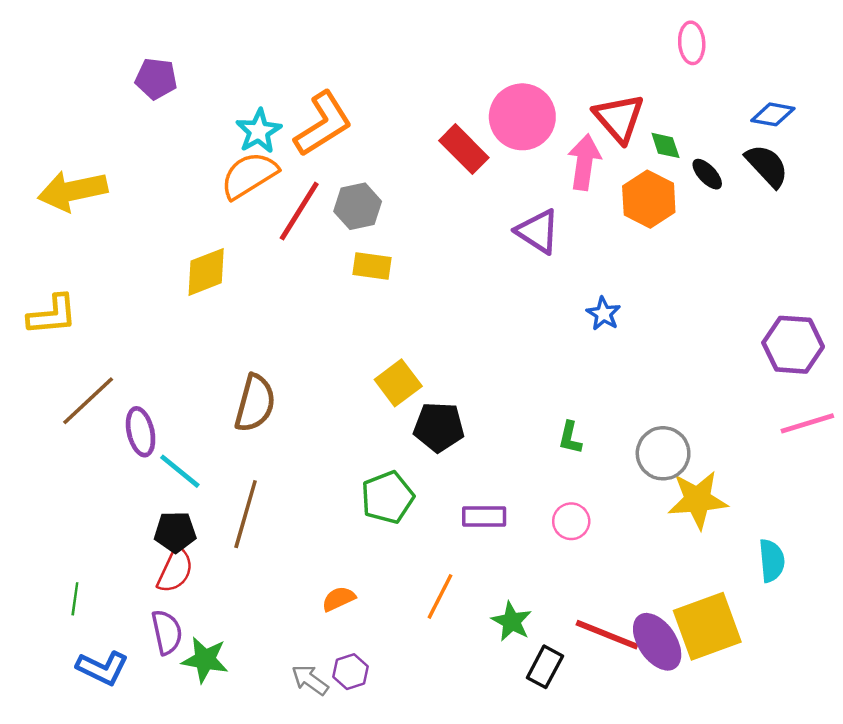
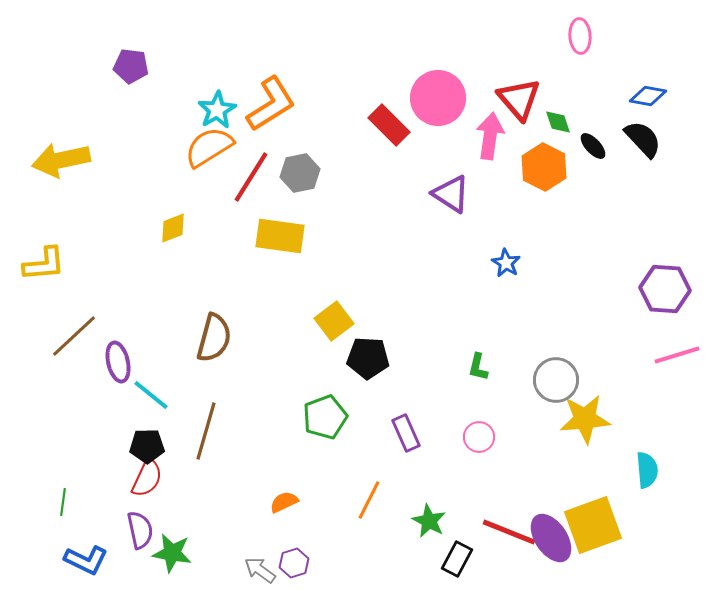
yellow rectangle: (372, 266) -> (280, 236), moved, size x1.5
yellow diamond: (206, 272) -> (173, 228), size x0.7
purple rectangle: (484, 516) -> (406, 433), turned 66

